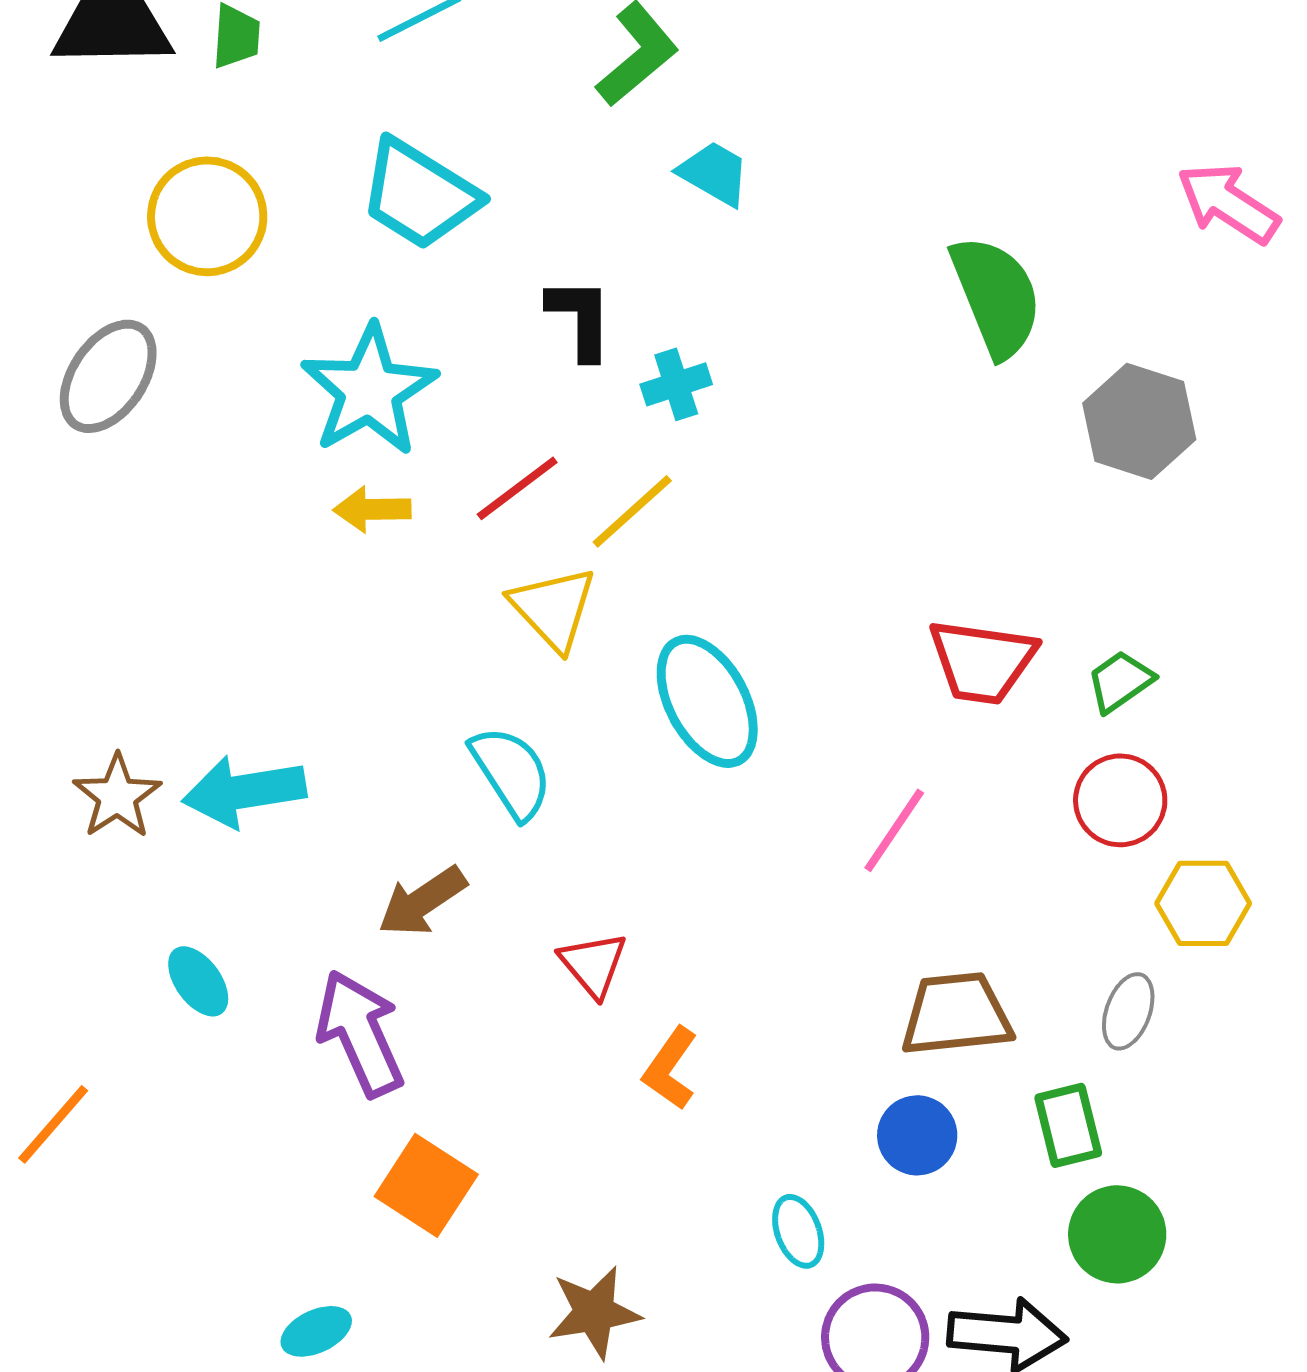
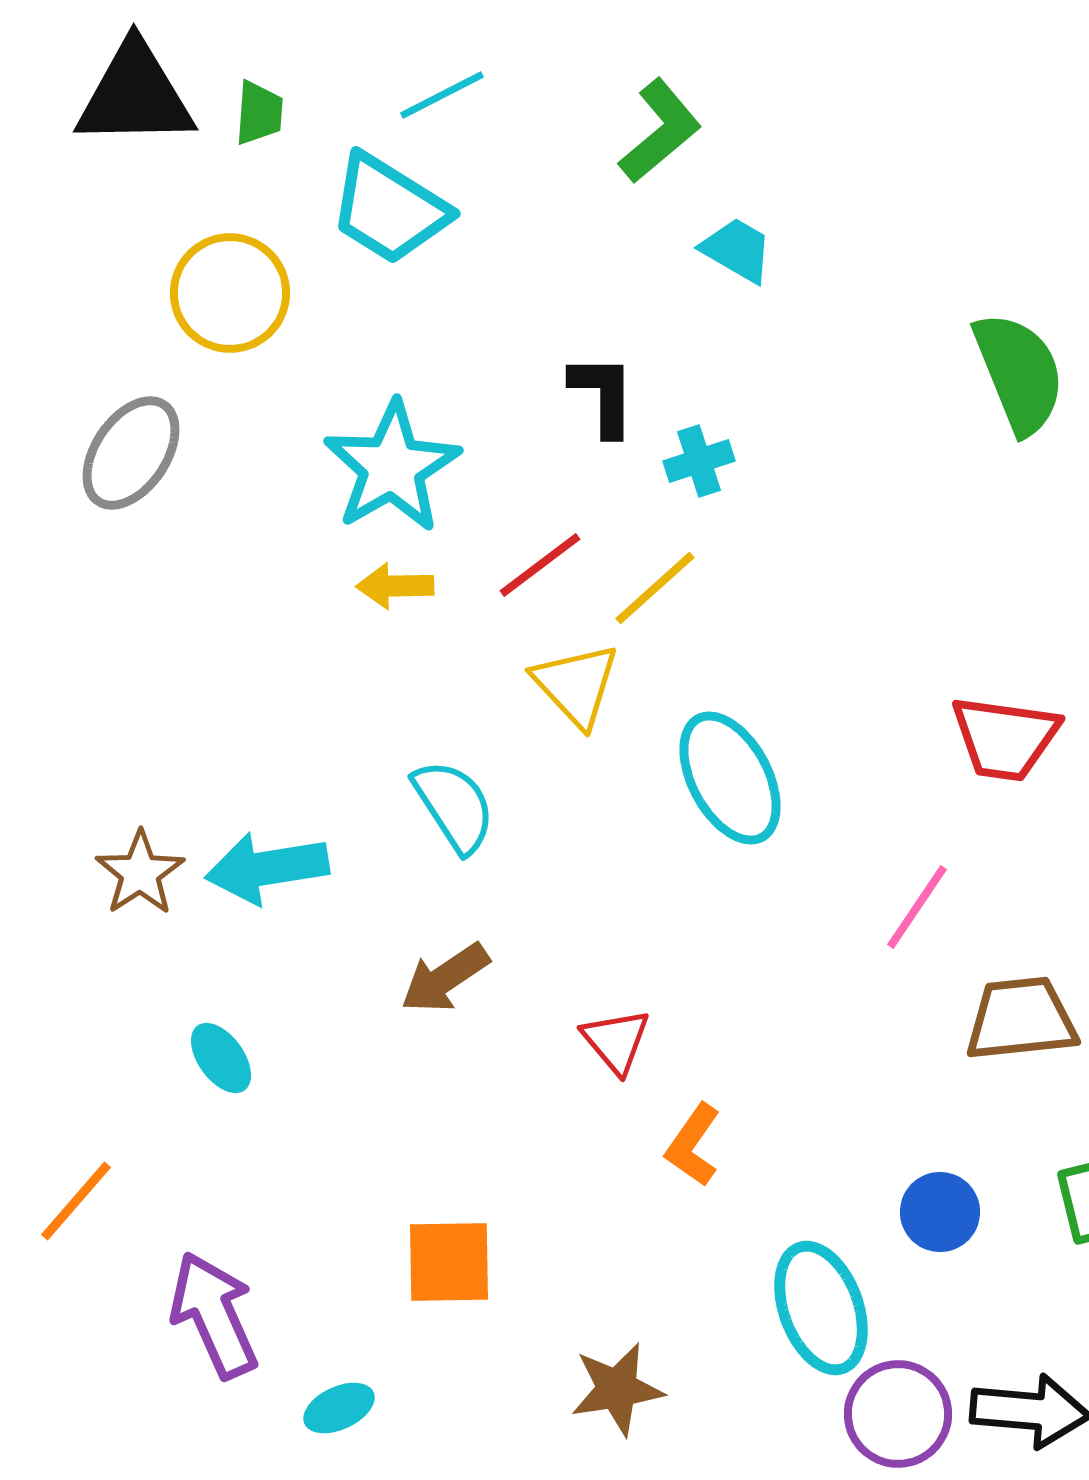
cyan trapezoid: (419, 194) -> (389, 209), moved
cyan semicircle: (511, 772) -> (454, 806), moved
brown trapezoid: (956, 1014) -> (1021, 1019), moved
purple arrow: (360, 1033) -> (214, 1315), moved
orange square: (426, 1185) -> (449, 1262), turned -34
cyan ellipse: (798, 1231) -> (821, 1308), size x1.8

